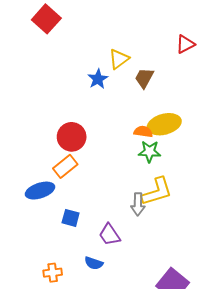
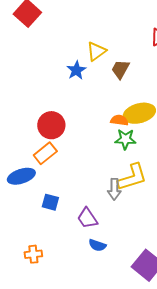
blue semicircle: (94, 263) -> (97, 245), moved

